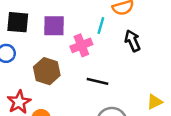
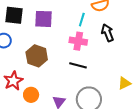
pink cross: (81, 45) -> (78, 41), moved, turned 30

